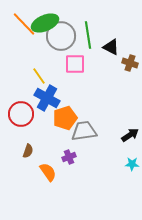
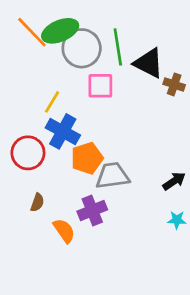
black triangle: (111, 47) -> (149, 63), size x1.4
yellow line: (39, 76) -> (52, 102), turned 66
purple cross: (69, 157) -> (92, 211), size x1.5

